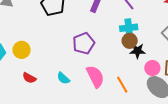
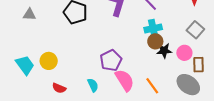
purple pentagon: (84, 43) -> (111, 60), moved
pink circle: (152, 68) -> (184, 53), moved
cyan semicircle: (63, 78) -> (93, 85), turned -152

